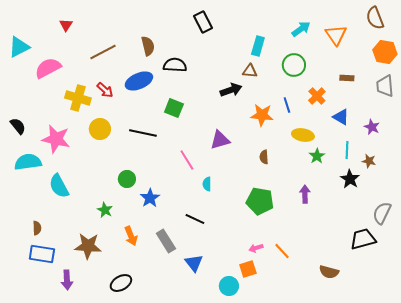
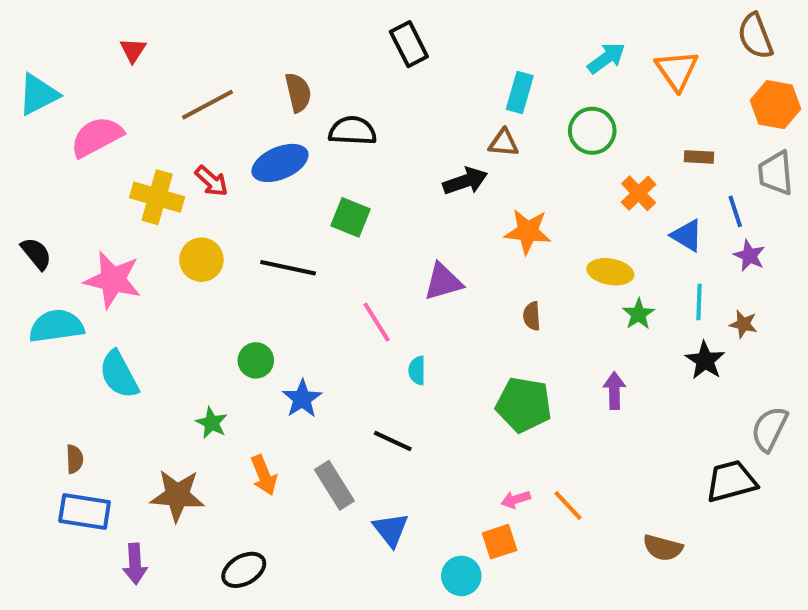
blue line: (287, 105) -> (735, 211), moved

